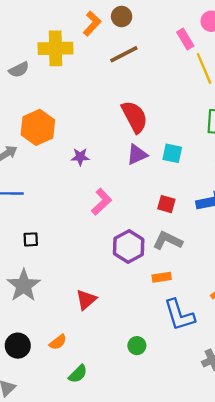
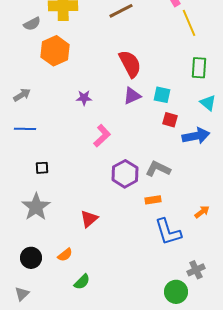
orange hexagon: (38, 127) -> (55, 51), moved
red square: (166, 204) -> (170, 120), moved
green circle: (137, 346) -> (176, 292), moved, size x1.5

